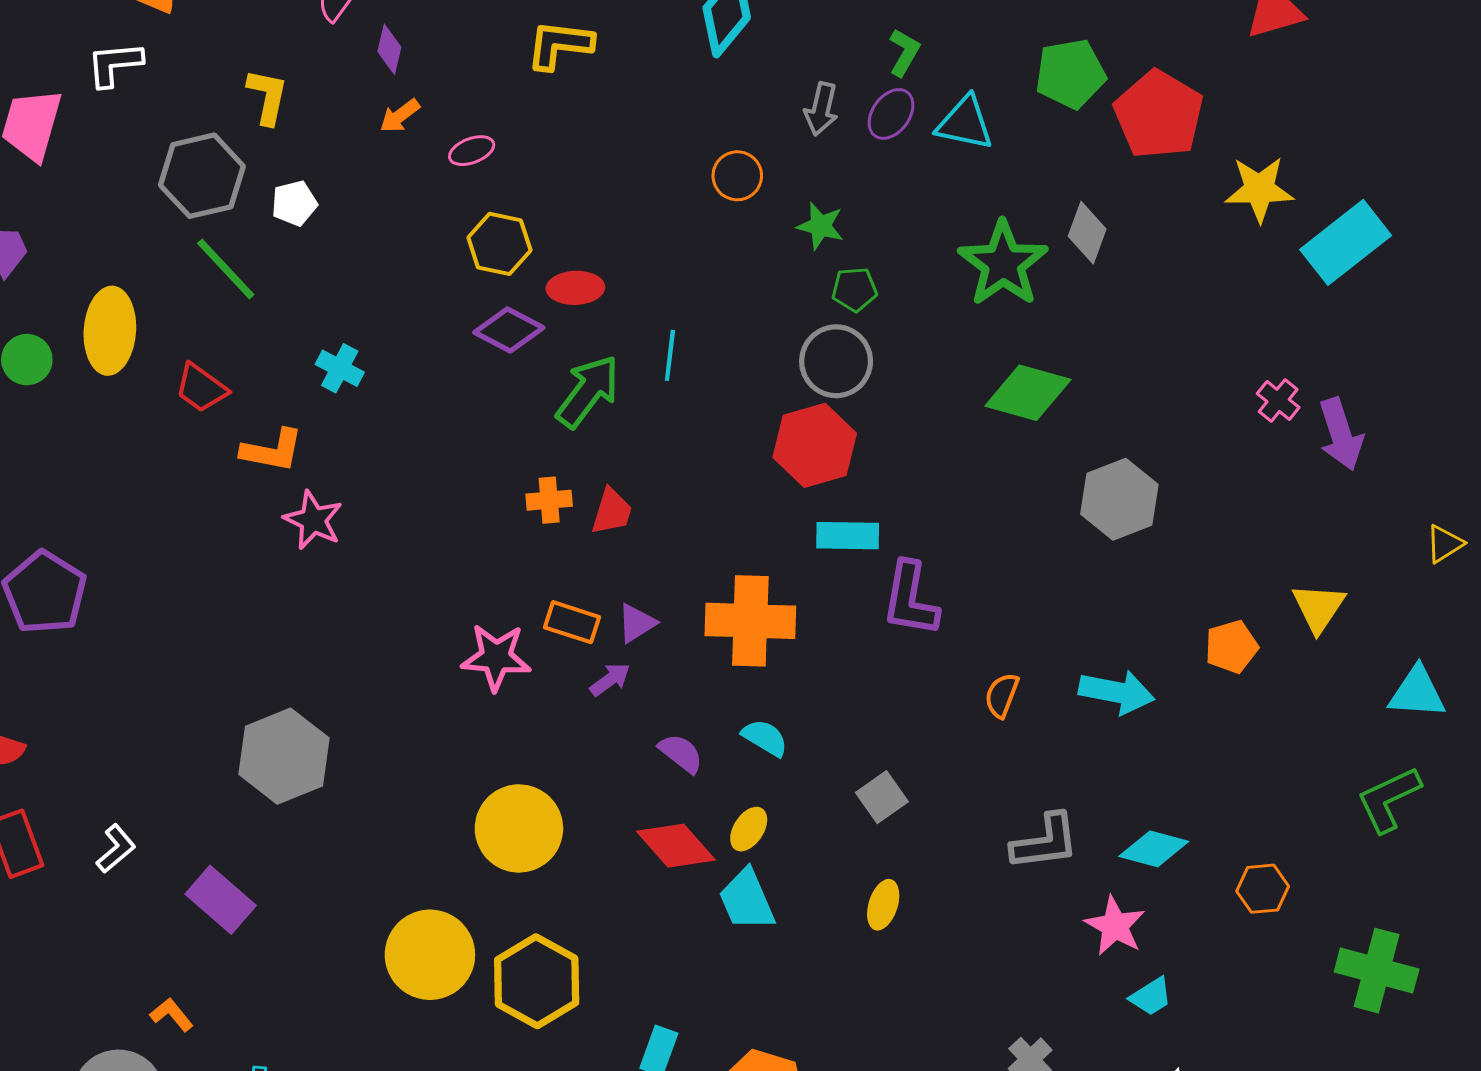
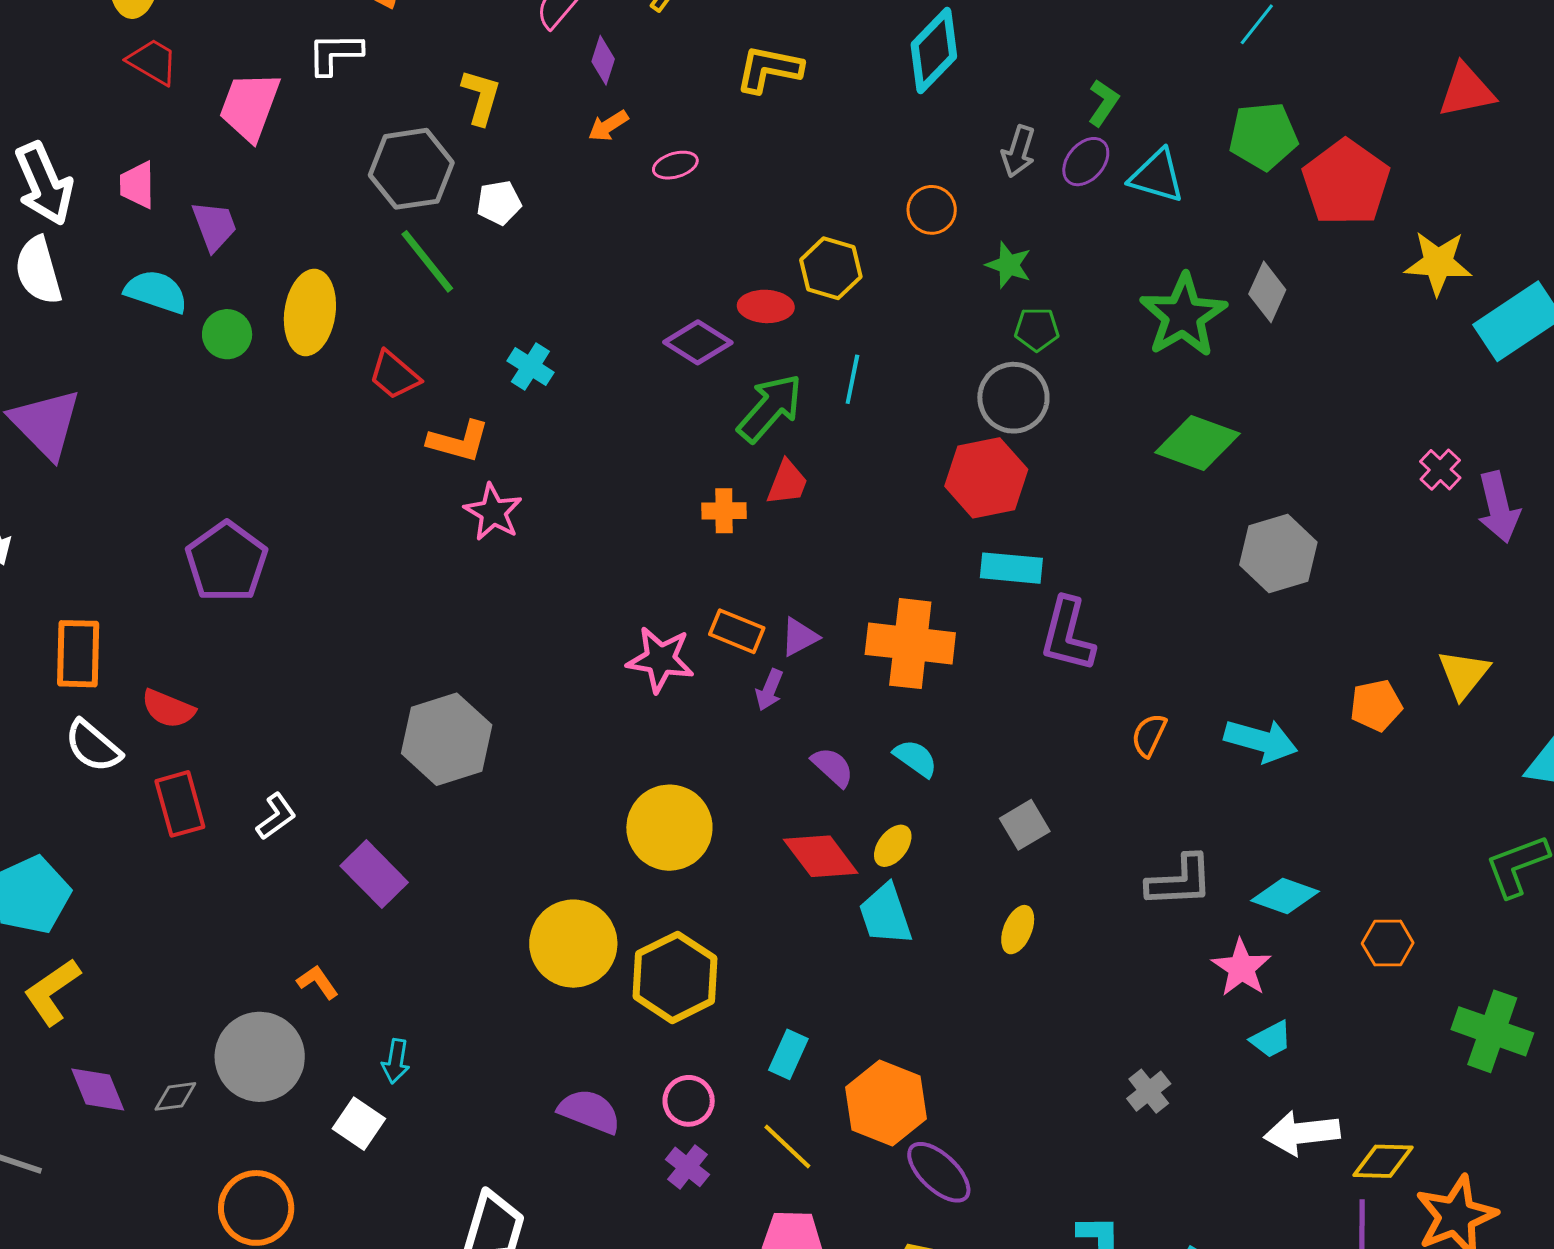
yellow hexagon: (499, 244) -> (831, 268), moved
red trapezoid: (612, 511) -> (787, 483), moved
purple arrow: (610, 680) -> (769, 690), turned 144

